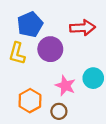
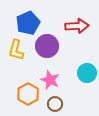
pink star: (65, 86) -> (50, 80), moved

